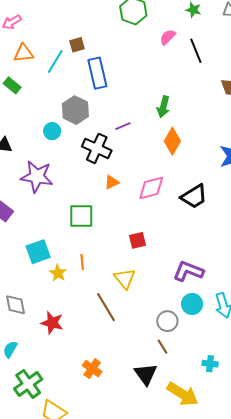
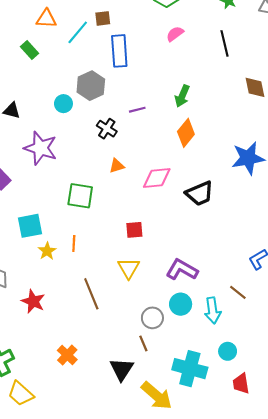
pink semicircle: (168, 37) -> (175, 34), moved
black cross: (97, 148) -> (107, 129), size x0.7
yellow triangle: (125, 279) -> (129, 268), moved
cyan cross: (210, 364) -> (190, 369), size x2.0

